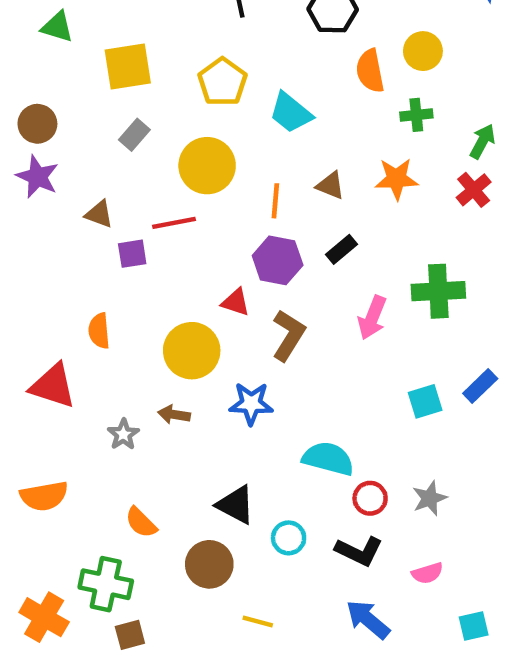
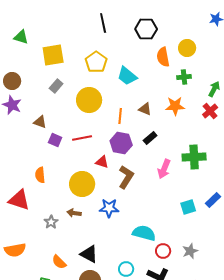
red line: (174, 223) -> (82, 138), moved
purple square: (132, 254) -> (55, 140), turned 32
black triangle: (236, 505) -> (89, 254), moved

